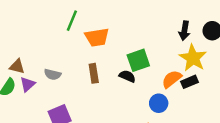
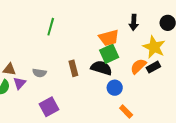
black arrow: (184, 31) -> (134, 22), moved
orange trapezoid: (97, 37) -> (109, 38), moved
black semicircle: (127, 76) -> (101, 68), size x1.5
blue circle: (159, 103) -> (115, 88), moved

